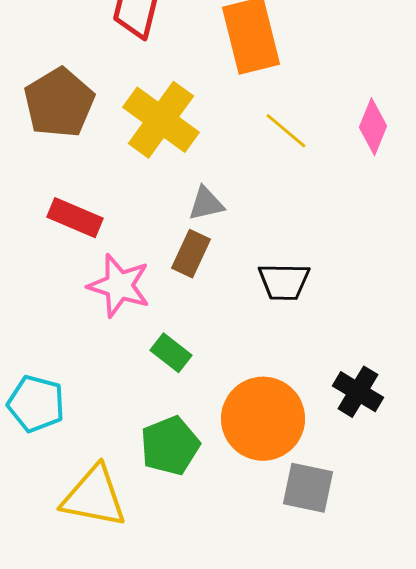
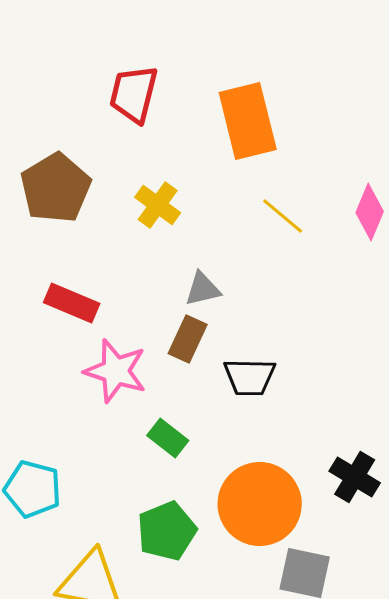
yellow cross: (161, 120) -> (158, 205), size x0.6
black trapezoid: (284, 282) -> (250, 377), moved

